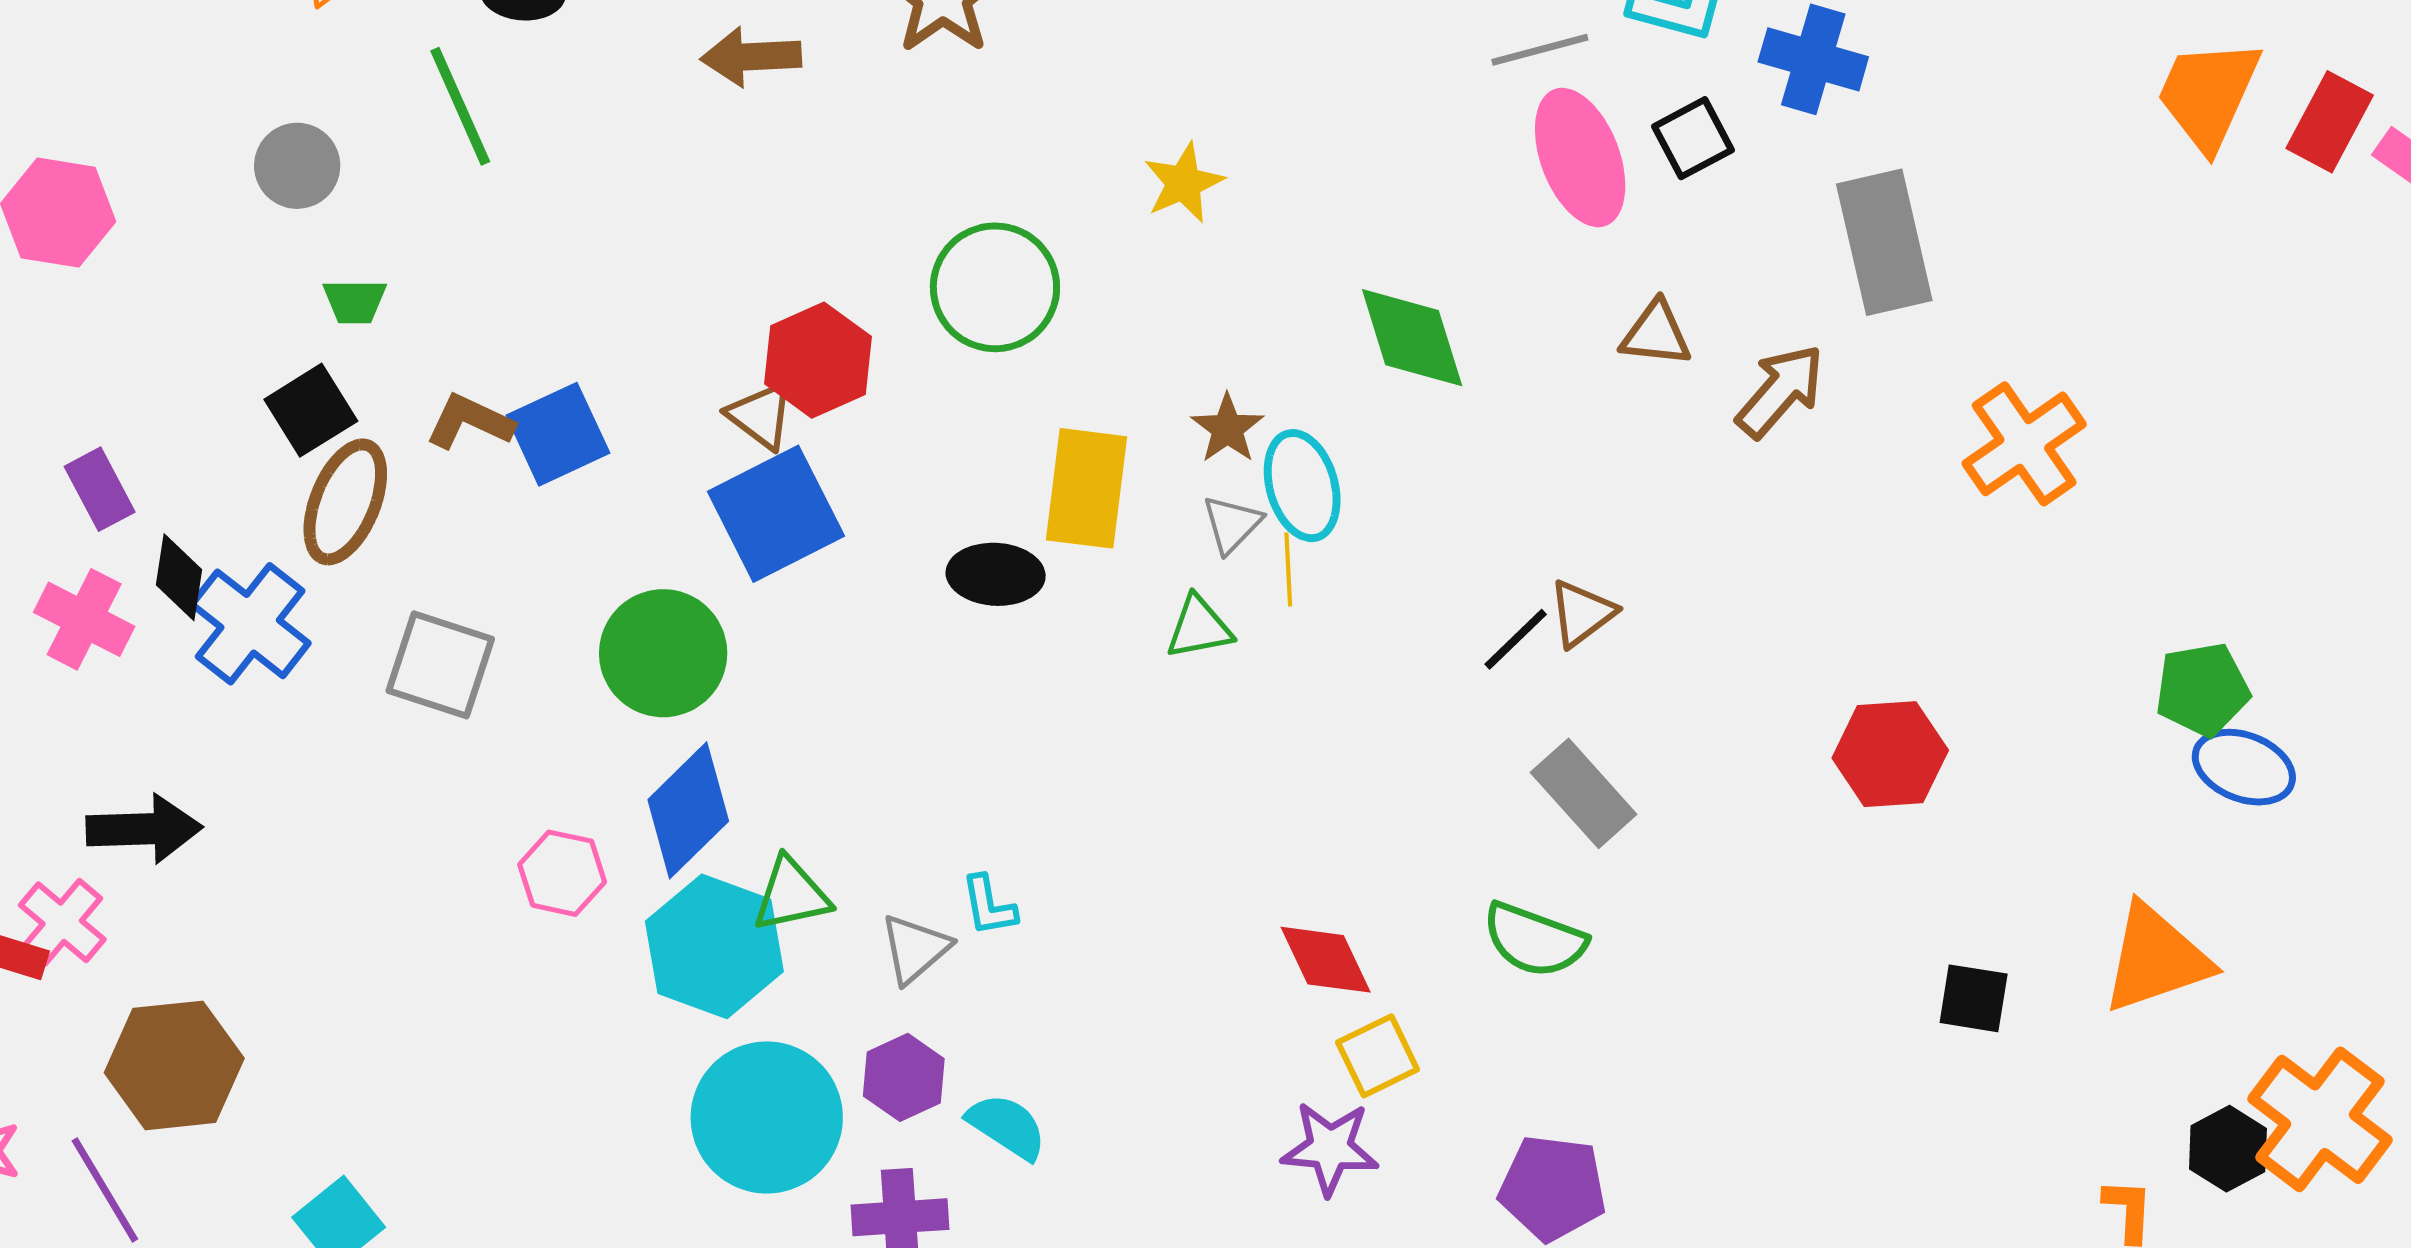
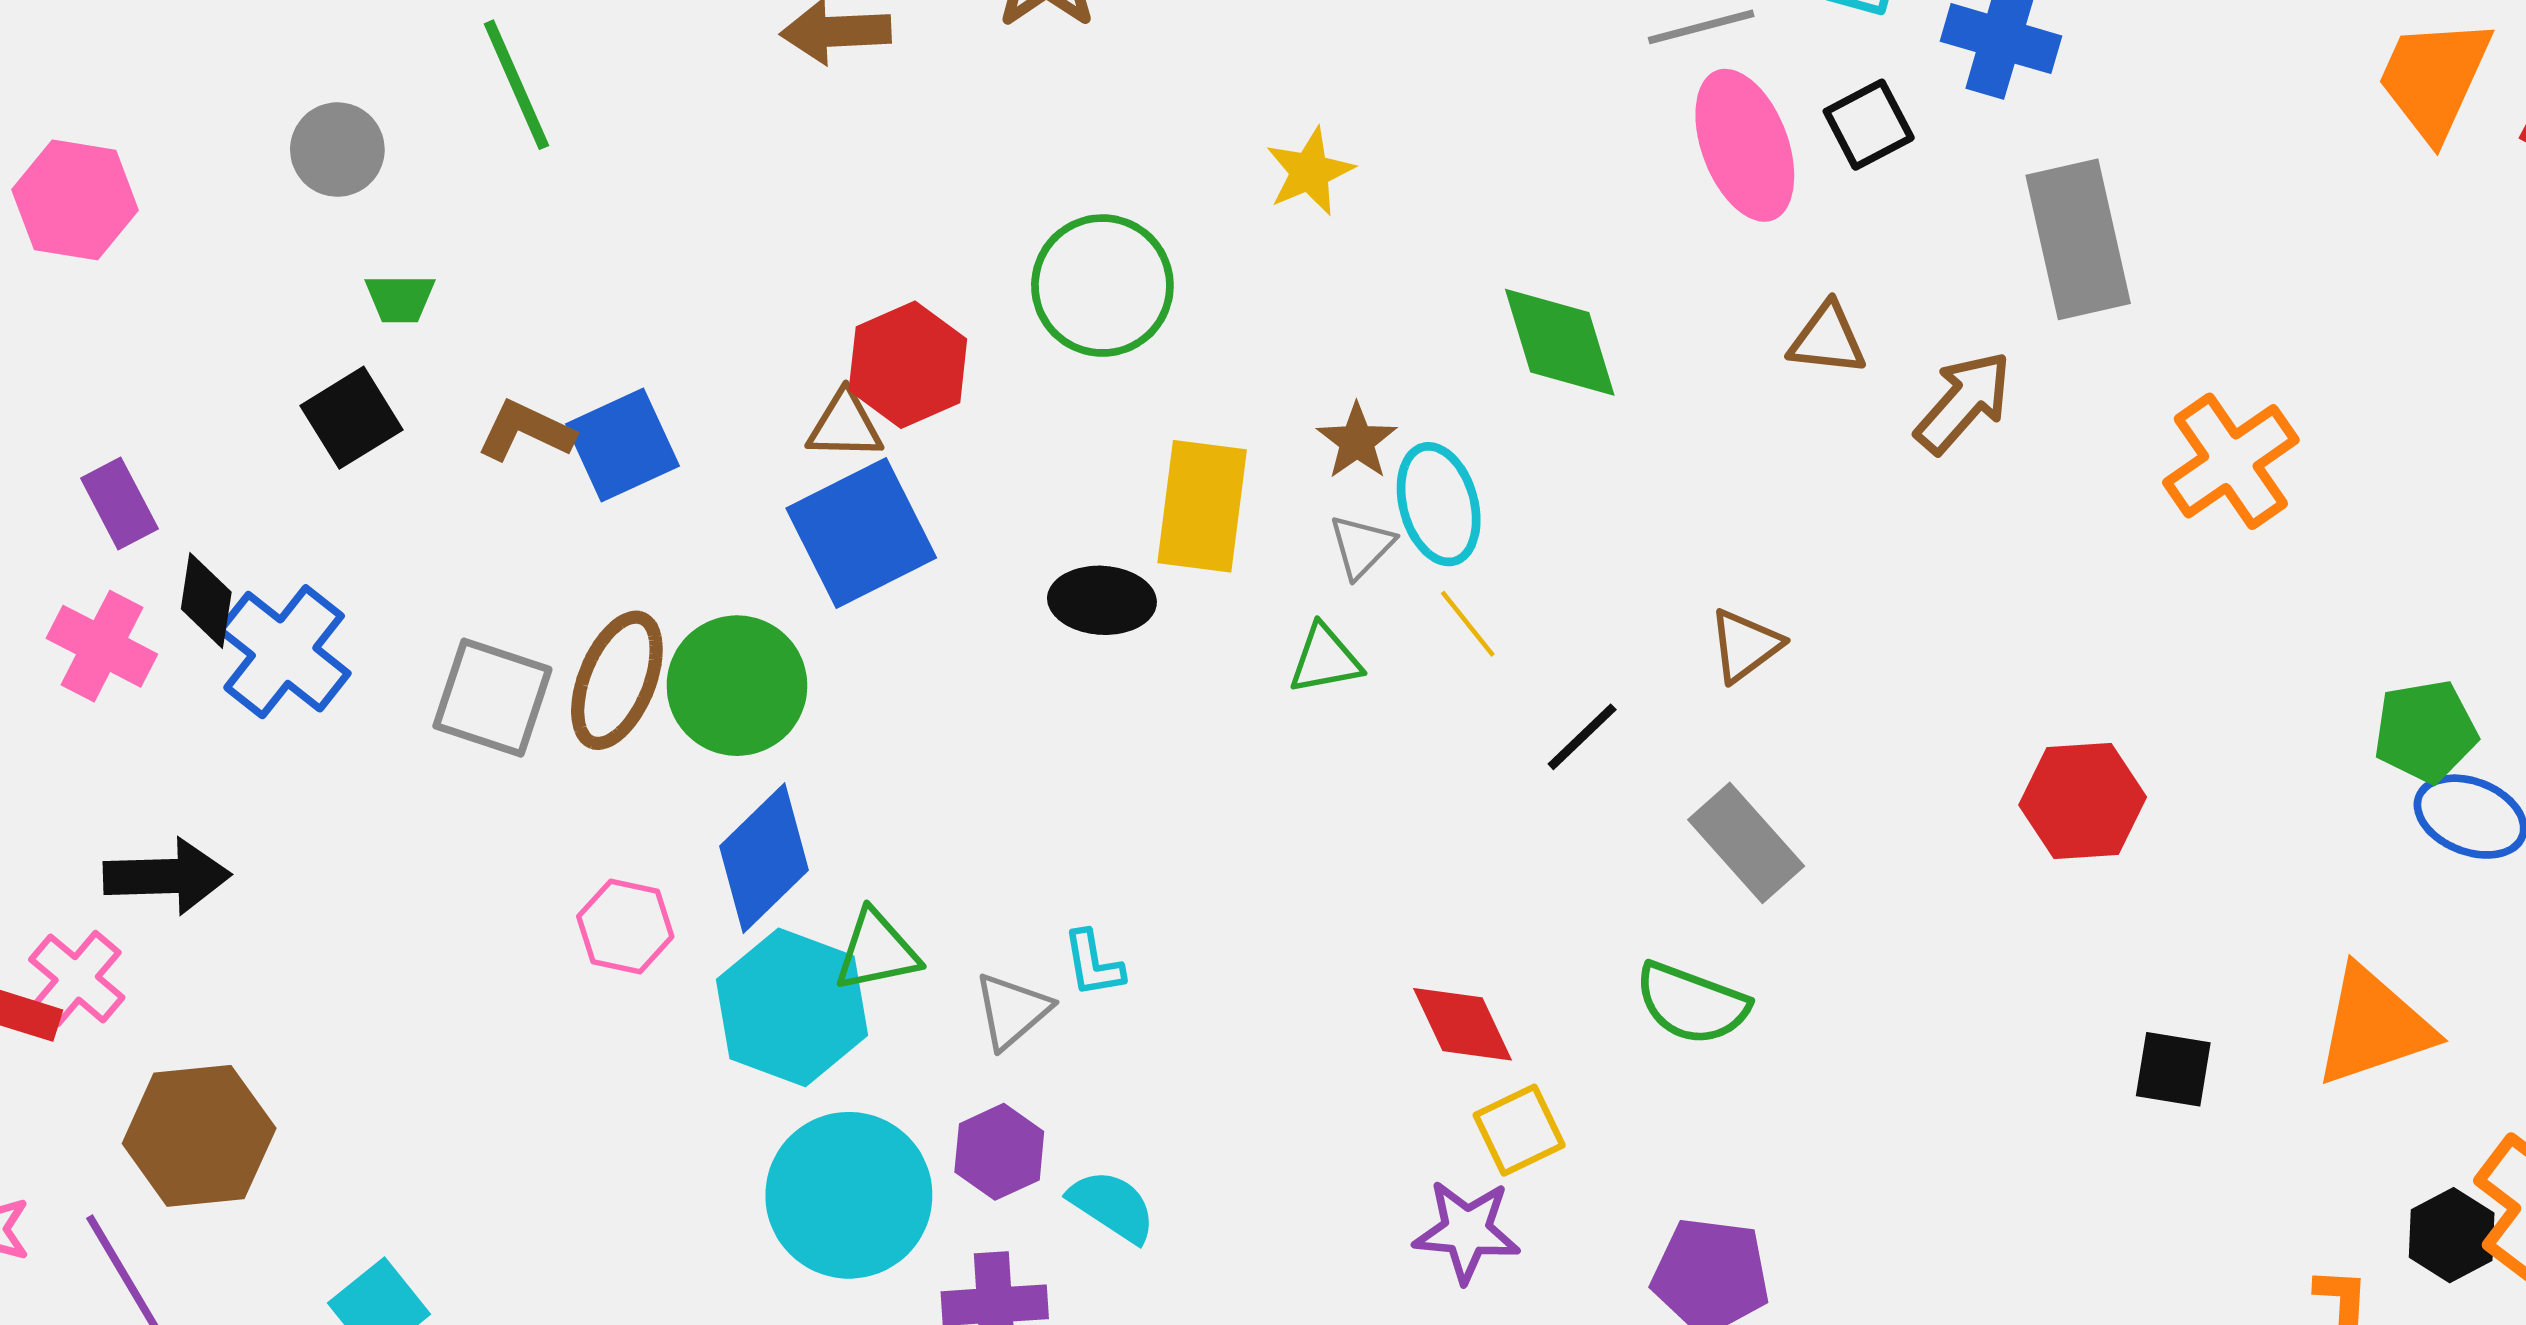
brown triangle: (761, 416) -> (845, 425), turned -36
brown ellipse: (345, 502) -> (617, 680), moved
yellow line: (1288, 569) -> (1468, 624), moved, turned -36
black line: (1516, 639) -> (1582, 737), moved

